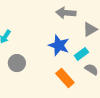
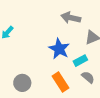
gray circle: (17, 63) -> (22, 83), moved

